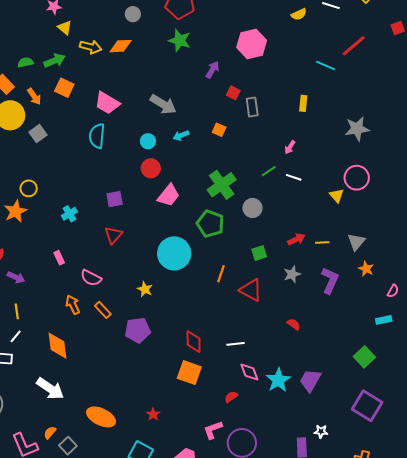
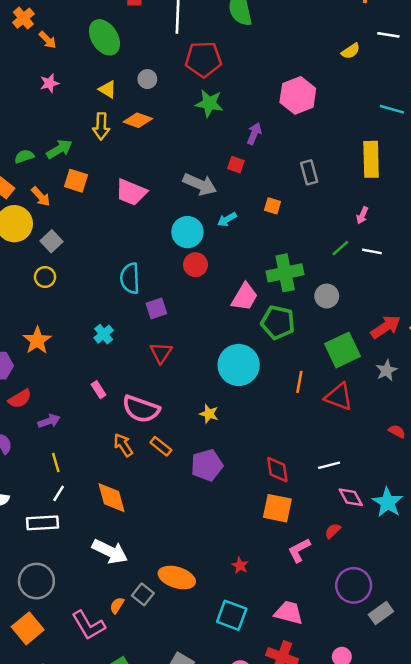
yellow triangle: (65, 28) -> (108, 89), moved
orange diamond: (121, 46) -> (138, 120), turned 30
yellow arrow: (91, 47) -> (101, 126), turned 85
red square: (233, 93) -> (236, 165), moved
yellow rectangle: (303, 103) -> (371, 159), size x1.8
cyan semicircle: (97, 136) -> (130, 278), moved
cyan circle: (148, 141) -> (187, 232), size x1.6
green cross: (222, 185) -> (285, 273), turned 32
yellow circle: (29, 188) -> (45, 277), moved
pink trapezoid: (169, 195) -> (245, 297), moved
red arrow: (296, 239) -> (386, 327), size x1.4
green square: (259, 253) -> (343, 350), size x1.8
purple arrow: (16, 277) -> (49, 421), turned -36
pink semicircle: (91, 278) -> (141, 409), size x1.4
pink L-shape: (213, 430) -> (299, 550), moved
gray square: (68, 446) -> (143, 594), moved

